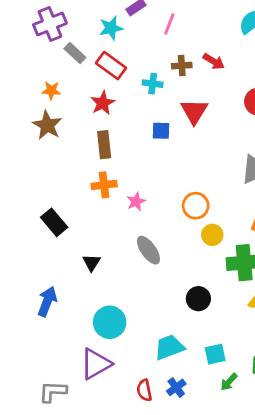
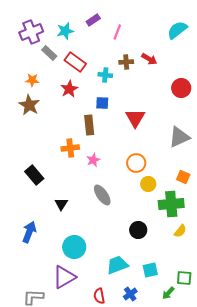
cyan star: (111, 28) -> (65, 31), moved
red triangle: (194, 111) -> (135, 118), moved
blue square: (161, 131) -> (102, 103), moved
brown rectangle: (104, 145) -> (89, 125), moved
green arrow: (229, 382) -> (168, 293), moved
blue cross: (176, 387) -> (130, 294), moved

